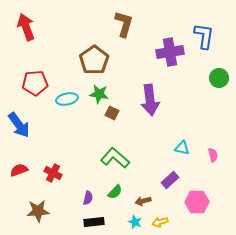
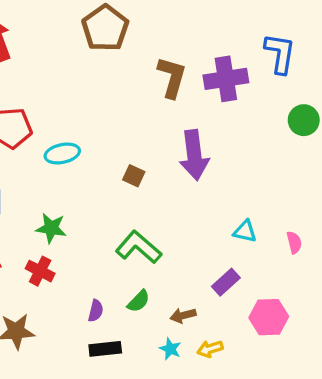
brown L-shape: (124, 24) -> (172, 77), moved
brown pentagon: (94, 60) -> (105, 28), moved
green star: (99, 94) -> (51, 228), moved

